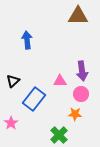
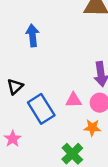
pink triangle: (60, 81) -> (74, 100), moved
blue rectangle: (34, 99) -> (41, 109), turned -70

